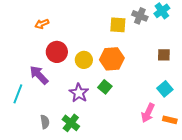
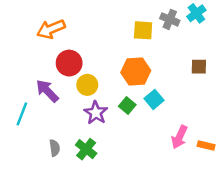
orange arrow: (42, 24) -> (51, 29), size x1.6
yellow circle: (84, 60) -> (87, 85), moved
cyan square: (165, 89) -> (154, 99), moved

